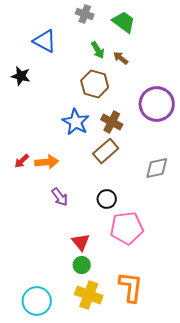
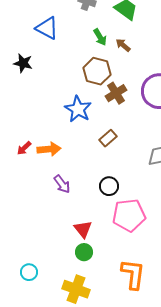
brown cross: (112, 122) -> (116, 93), moved, turned 30
brown rectangle: (106, 151) -> (108, 138), size x0.7
yellow cross: (89, 295) -> (76, 289), moved
cyan circle: (37, 301) -> (29, 272), moved, size x0.6

